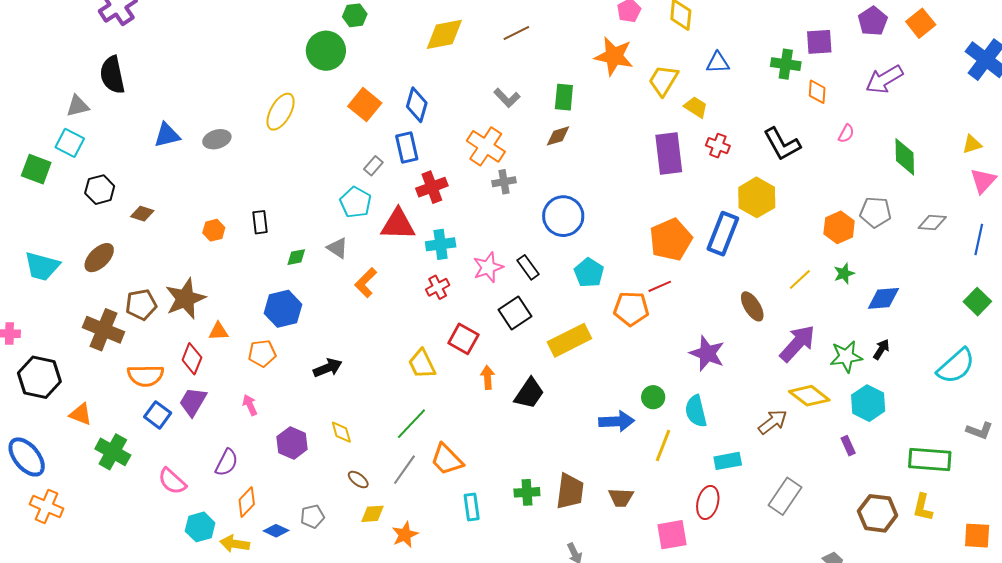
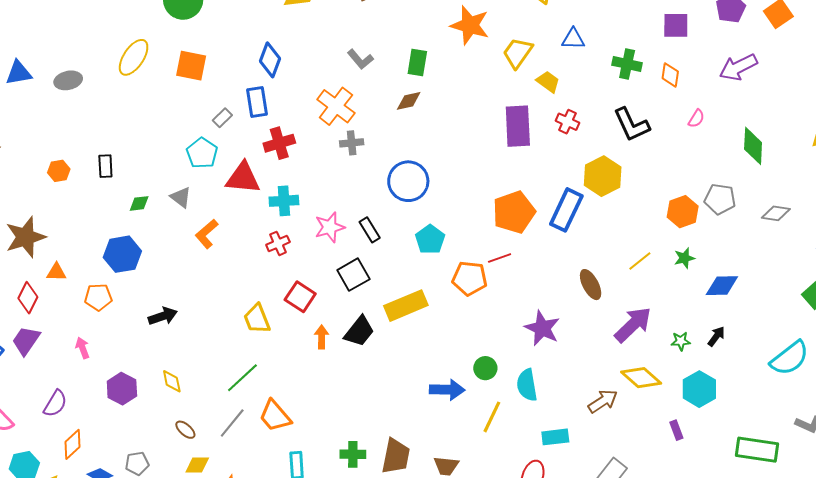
green cross: (786, 64) -> (627, 64), moved
orange square: (365, 105) -> (191, 66), moved, turned -32
green star: (846, 357) -> (681, 341), size x0.6
black trapezoid: (529, 393) -> (359, 331), moved

